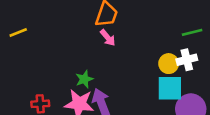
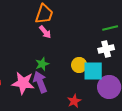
yellow circle: (169, 64) -> (79, 65), moved
green star: (84, 79) -> (42, 64), moved

